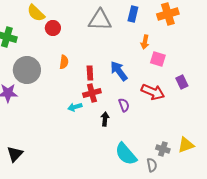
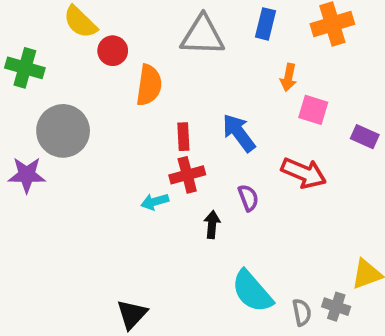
orange semicircle: (64, 62) -> (149, 85), moved, size x1.5
purple rectangle: (182, 82) -> (365, 137), moved, turned -40
gray cross: (163, 149) -> (336, 307), moved
black triangle: (15, 154) -> (132, 314), moved

